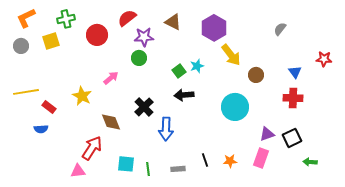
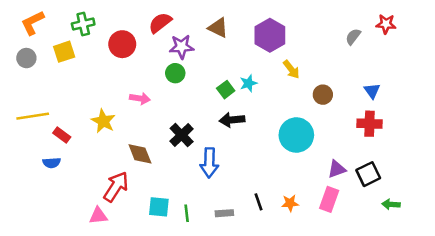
yellow arrow: (231, 55) -> (291, 69), size x0.7
red star: (324, 59) -> (386, 24), moved
pink arrow: (111, 78) -> (140, 98), turned 49

